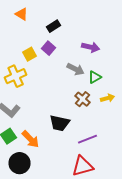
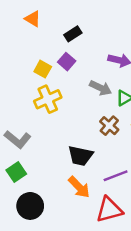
yellow square: (30, 54) -> (43, 69), turned -32
yellow cross: (16, 76) -> (48, 99), moved
orange arrow: (31, 139) -> (79, 187), moved

